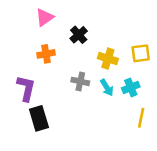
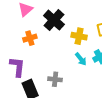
black cross: (79, 35) -> (54, 20), size x1.5
gray cross: (80, 81) -> (55, 79), moved

